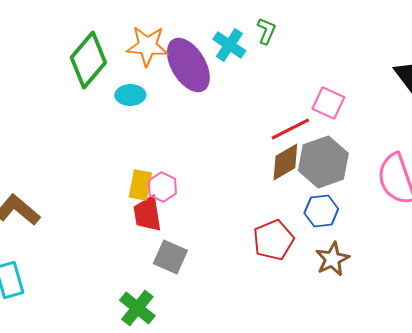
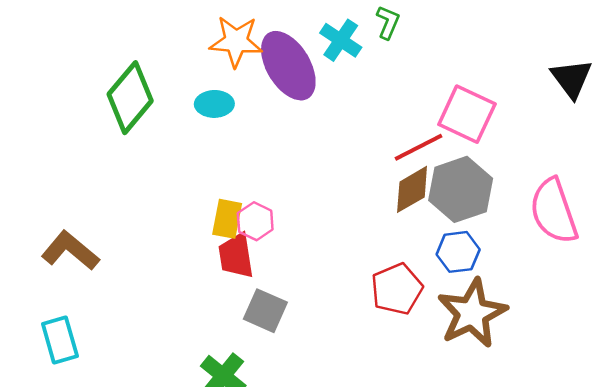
green diamond: (88, 60) -> (130, 98), moved
pink square: (328, 103) -> (467, 114), size x1.4
brown star: (332, 259) -> (472, 313), size x1.6

